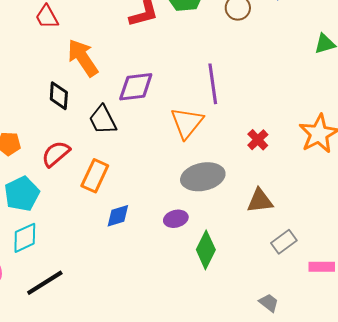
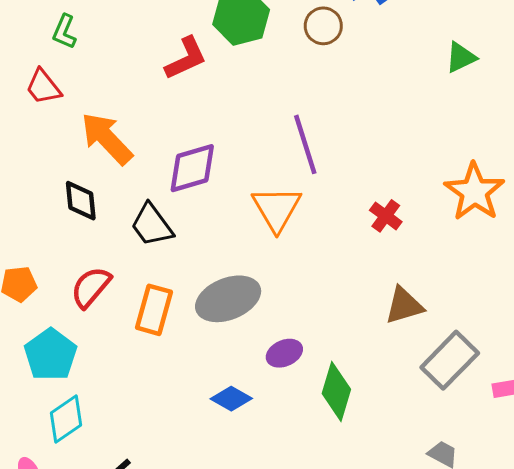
gray ellipse: (203, 177) -> (228, 299), moved
blue diamond: (118, 216) -> (231, 399), moved, turned 56
gray rectangle: (284, 242) -> (450, 360), size x1.5

